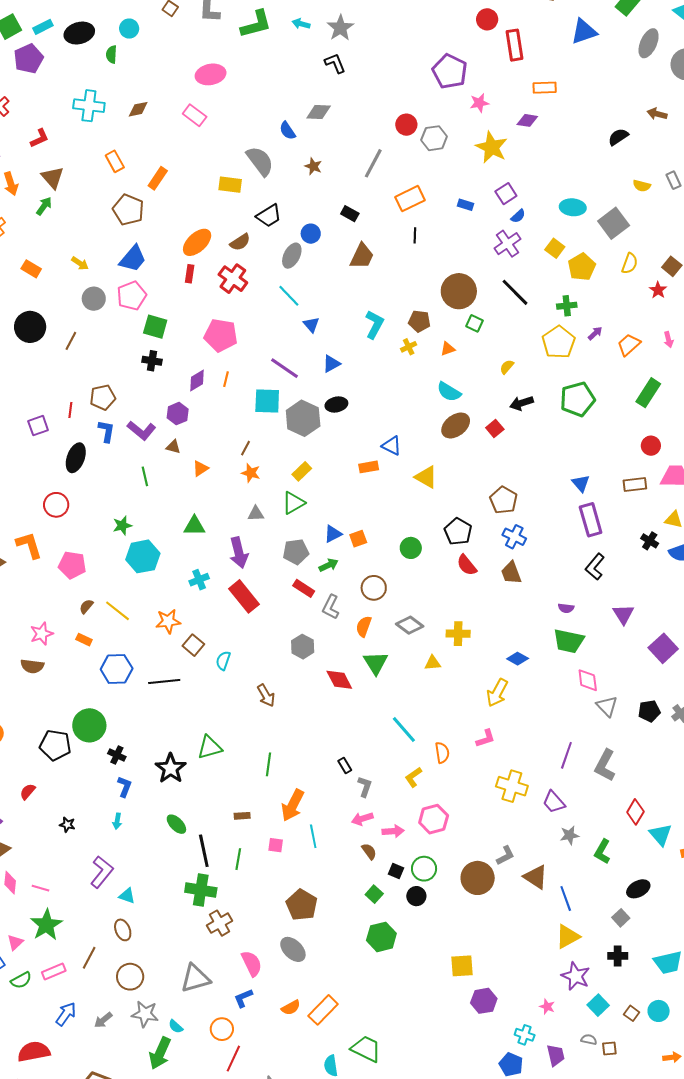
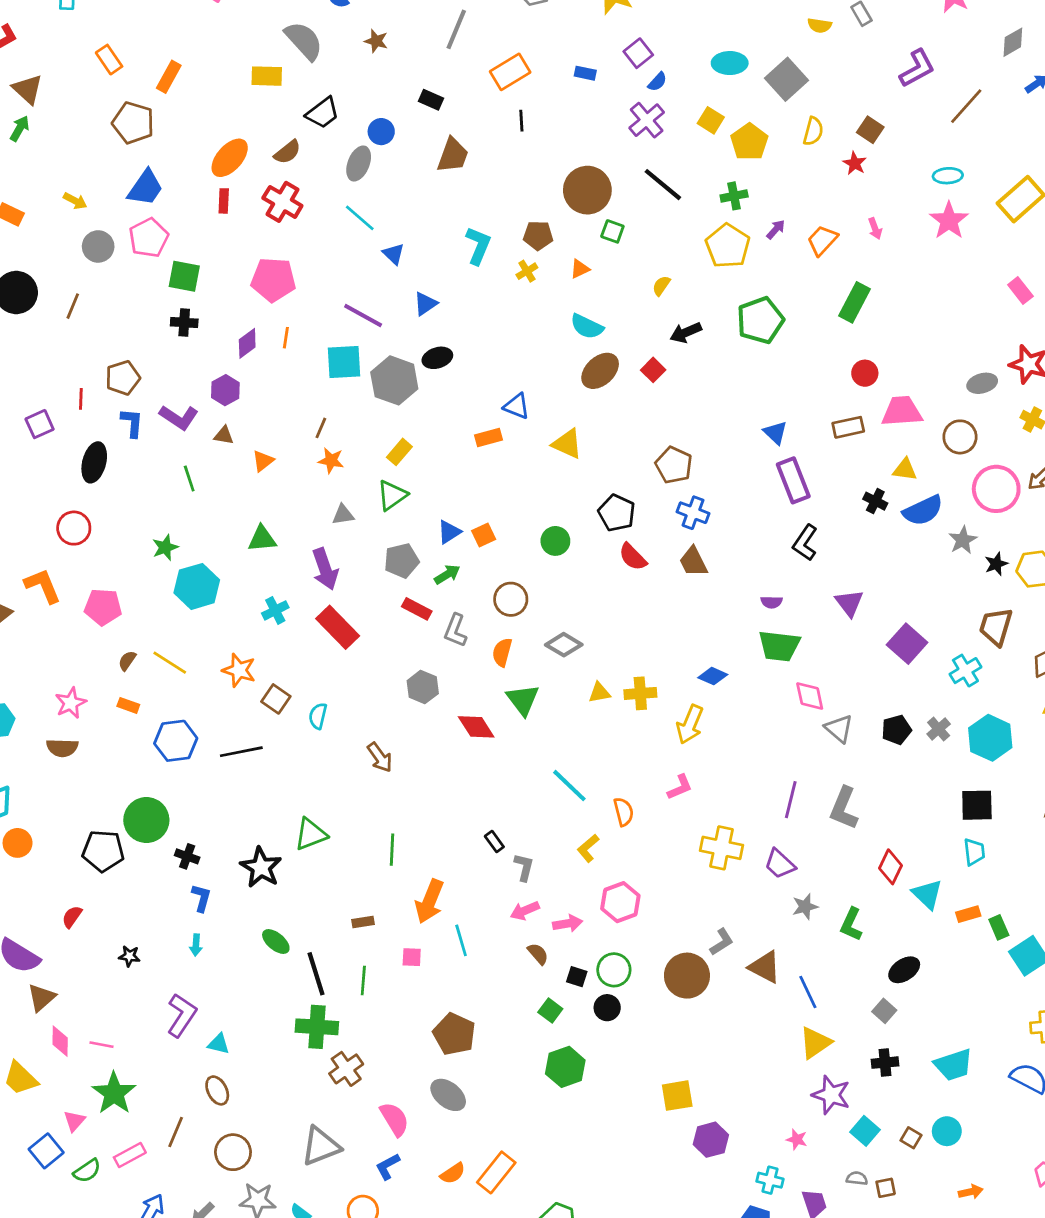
orange star: (168, 621) -> (239, 670), turned 30
yellow cross: (458, 634) -> (640, 693), moved

